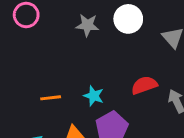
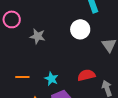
gray star: (87, 25) -> (38, 36), moved

